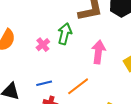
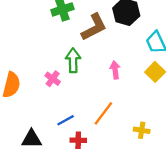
pink arrow: (98, 52) -> (115, 70), size x0.7

